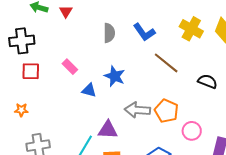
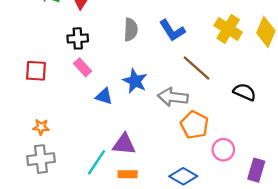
black cross: (22, 41) -> (78, 38), moved, size x0.7
orange star: (21, 110) -> (41, 127), moved
gray arrow: (137, 110) -> (173, 97), moved

